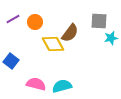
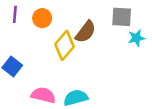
purple line: (13, 19) -> (15, 14), turned -56
yellow diamond: (53, 44) -> (64, 45), turned 70

